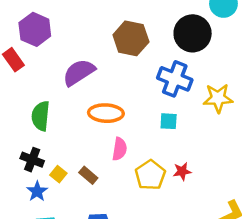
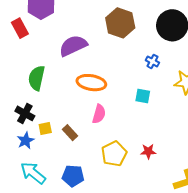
blue cross: (175, 79) -> (152, 61), size x0.5
red star: (182, 171) -> (148, 151), moved
yellow square: (58, 174) -> (45, 128), turned 32
yellow pentagon: (150, 175) -> (114, 154), moved

